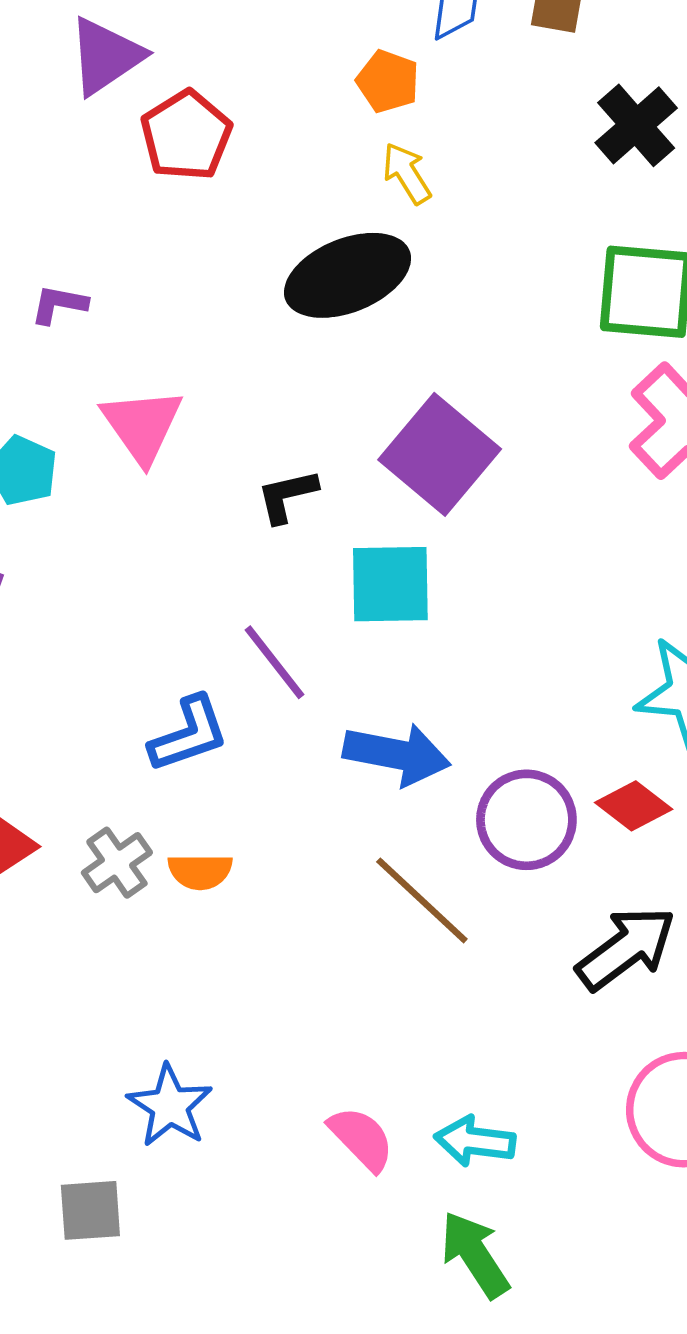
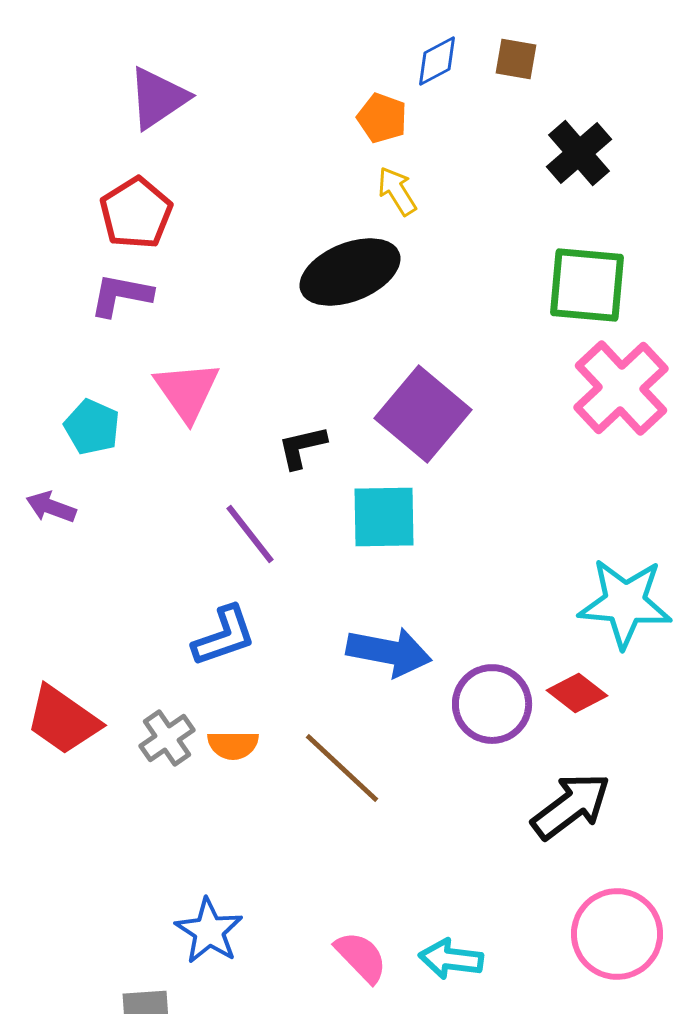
red pentagon: (186, 135) -> (136, 213), moved
purple L-shape: (59, 304) -> (121, 295), size x1.4
purple line: (274, 662) -> (250, 534), moved
brown line: (422, 900) -> (342, 768), moved

